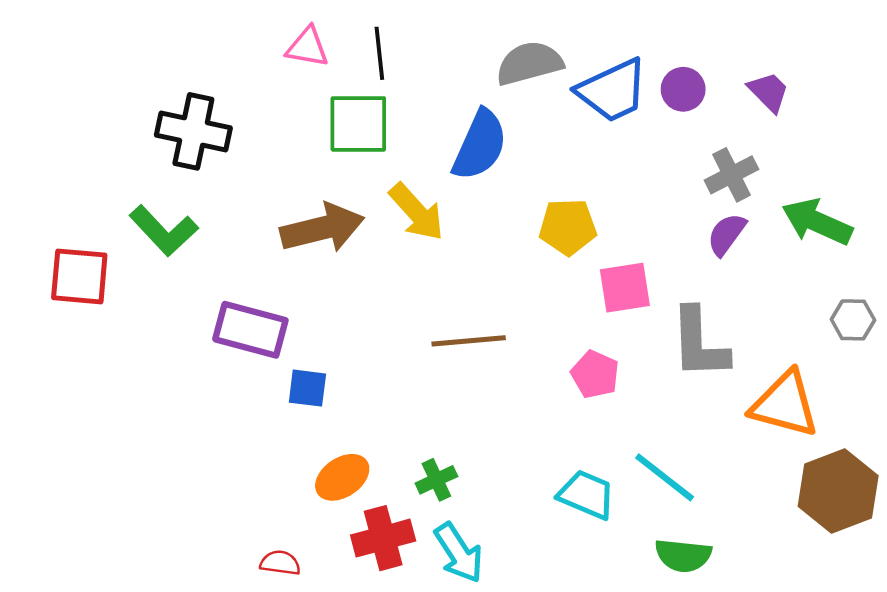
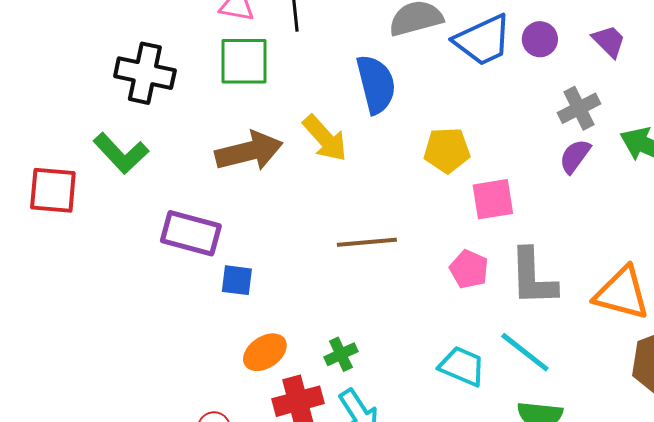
green square: (358, 124) -> (244, 61), moved
blue semicircle: (480, 145) -> (376, 84), turned -38
gray L-shape: (699, 343) -> (533, 277), moved

